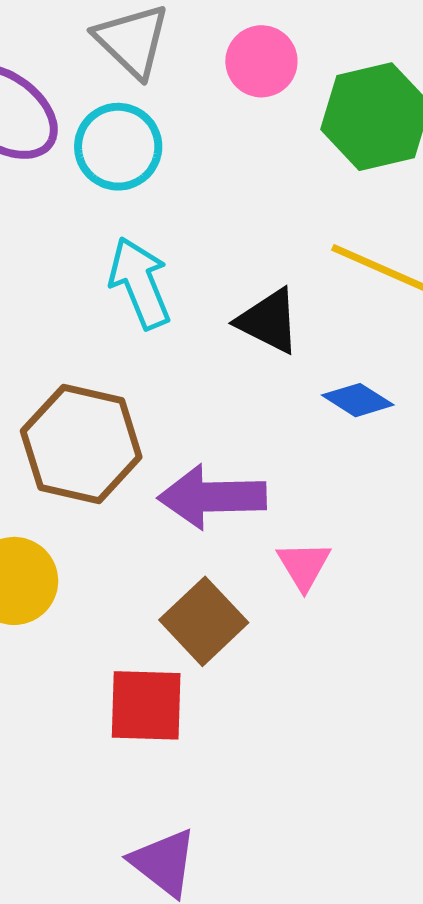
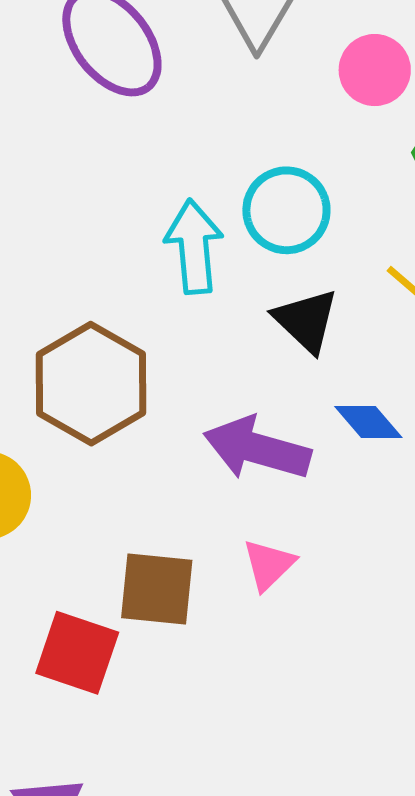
cyan circle: (118, 147) -> (286, 210), moved
purple arrow: (212, 497) -> (257, 449), moved
brown square: (204, 621) -> (157, 589), turned 32

